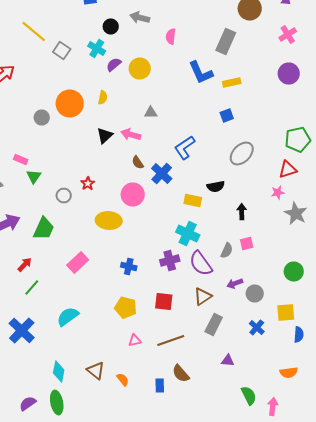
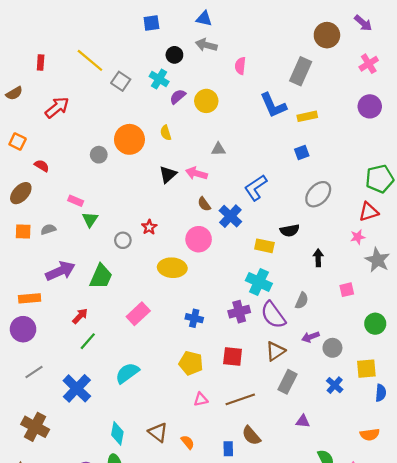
yellow semicircle: (103, 98) -> (166, 133), turned 152
pink square: (247, 244) -> (347, 290), moved

